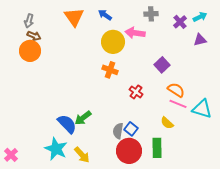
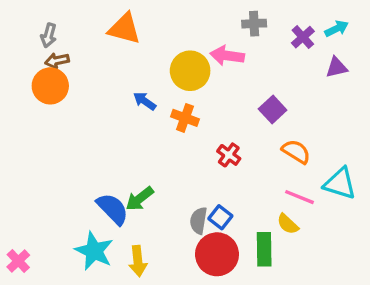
blue arrow: (105, 15) -> (145, 101), moved
orange triangle: (74, 17) -> (124, 29), turned -40
brown arrow: (34, 36) -> (57, 61), turned 144
pink line: (178, 104) -> (300, 197), moved
yellow semicircle: (167, 123) -> (288, 224), moved
yellow arrow: (82, 155) -> (138, 261), turned 36

